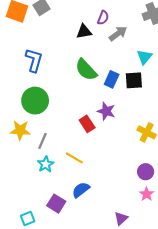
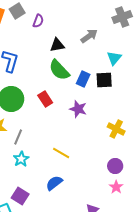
purple semicircle: (103, 18) -> (38, 21), moved
black triangle: (84, 31) -> (57, 45), moved
red rectangle: (87, 124) -> (45, 99), moved
yellow line: (74, 158) -> (61, 153), moved
purple square: (56, 204) -> (20, 196), moved

